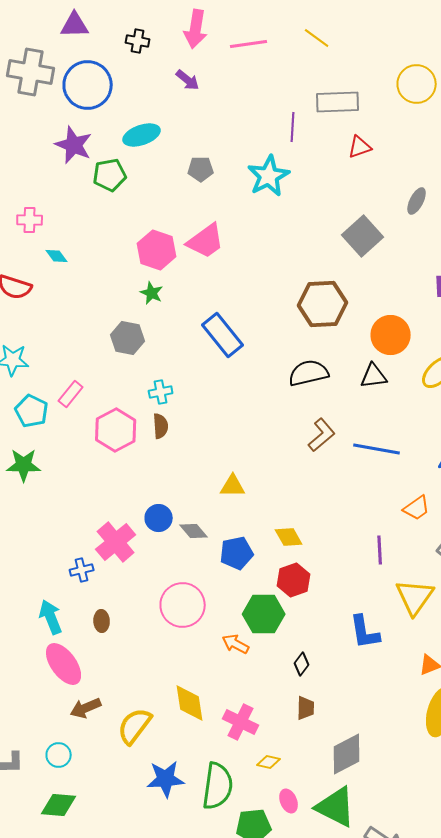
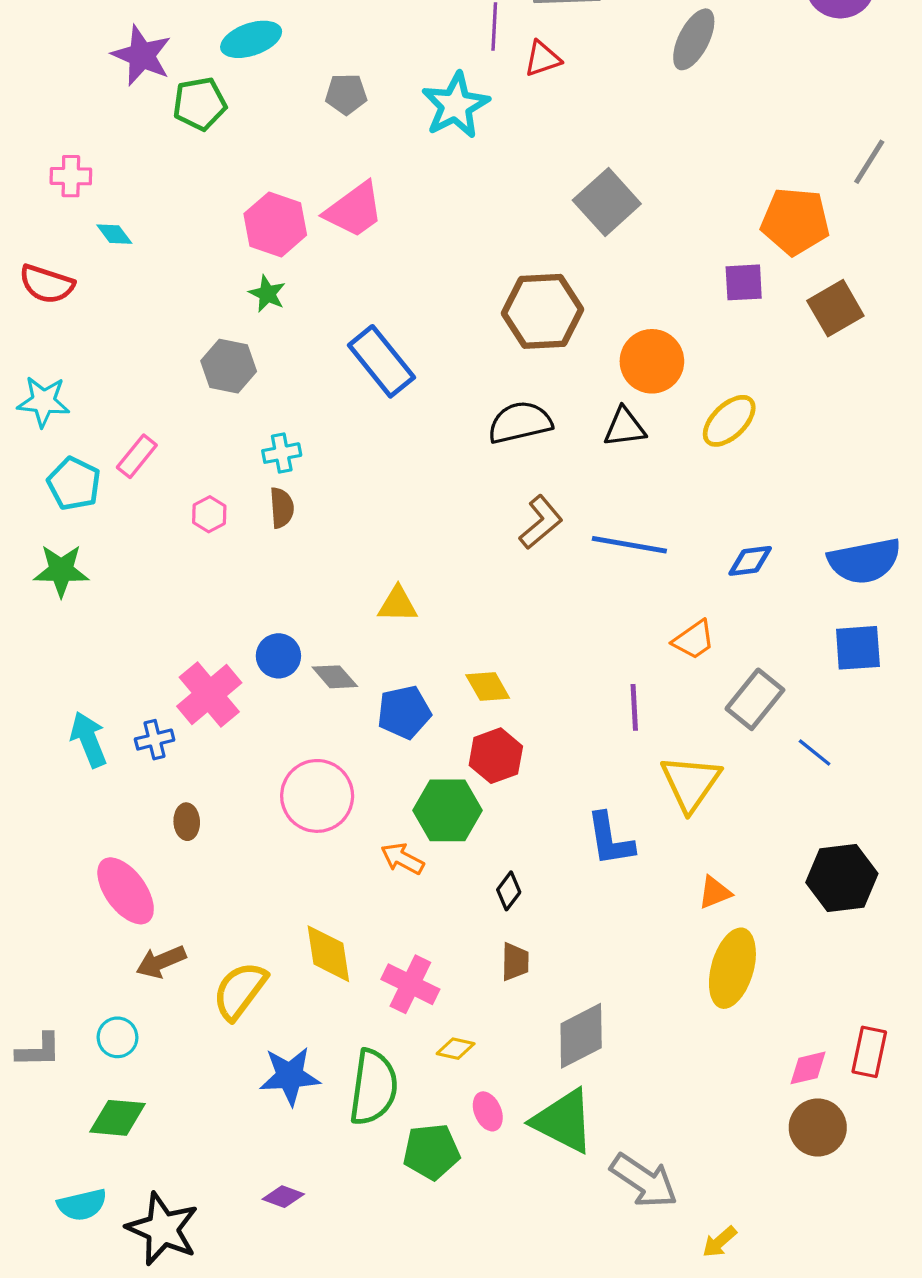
red triangle: (360, 147) -> (542, 59), moved
gray ellipse: (417, 201) -> (694, 39), moved, size x1.4
pink hexagon: (116, 430) -> (209, 514), size x0.5
cyan arrow: (51, 617) -> (89, 740), moved

